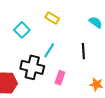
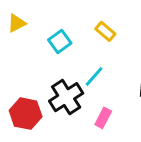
black cross: (32, 67) -> (66, 97), turned 35

